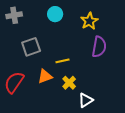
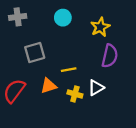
yellow cross: (69, 83) -> (75, 94), turned -32
white triangle: (86, 100) -> (96, 88), moved

